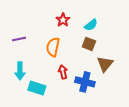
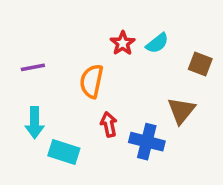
red star: (63, 20) -> (123, 43), moved
brown square: (89, 44) -> (200, 64), moved

